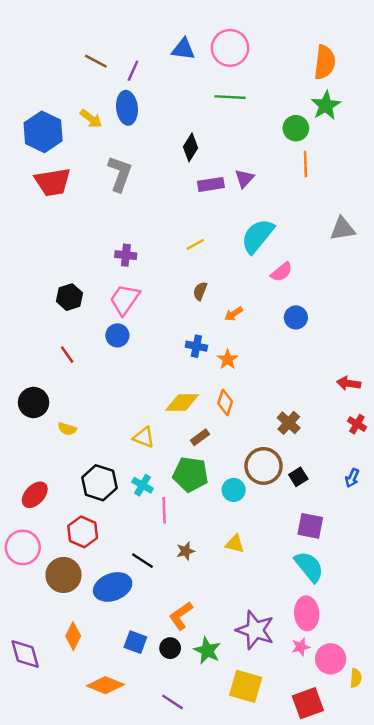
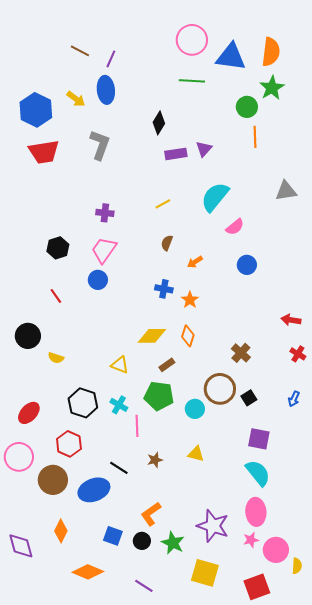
blue triangle: (183, 49) -> (231, 57), moved, size x1.5

